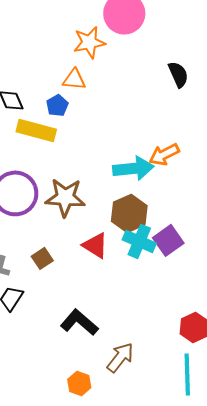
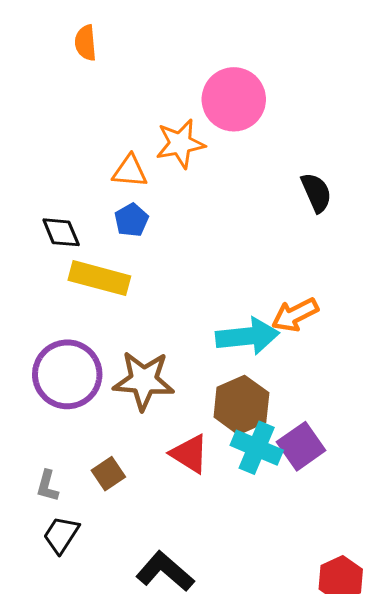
orange triangle: (74, 79) -> (130, 171), moved
blue pentagon: (57, 105) -> (131, 220), moved

